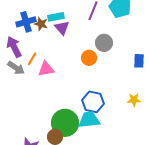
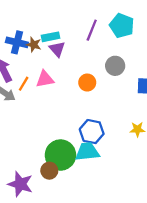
blue cross: (26, 22) -> (17, 42), turned 30
gray circle: (104, 43) -> (115, 66), moved
pink triangle: (46, 69) -> (45, 79), moved

